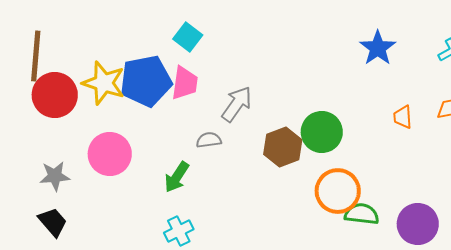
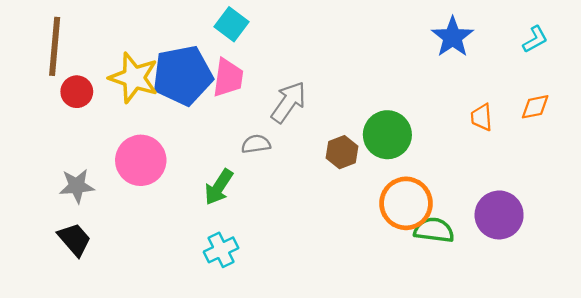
red circle: (55, 95) -> (77, 92), size x0.6
brown hexagon: (283, 147) -> (342, 152), size x0.7
purple circle: (418, 224) -> (499, 215), moved

